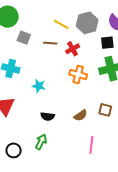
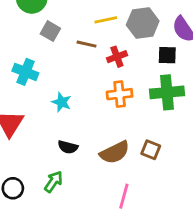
yellow line: (61, 24) -> (106, 20), turned -49
orange cross: (78, 74) -> (120, 94), turned -30
brown semicircle: (81, 115) -> (115, 152), size x1.5

